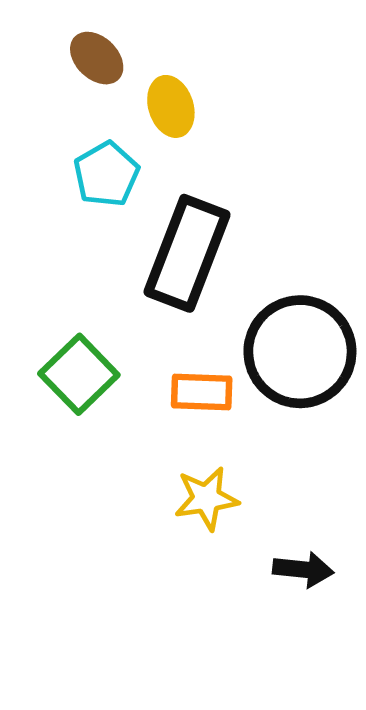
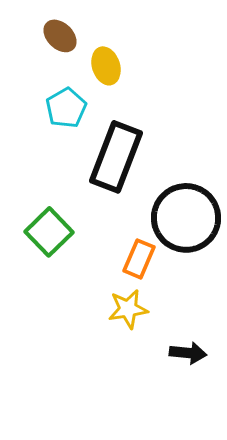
orange rectangle: (202, 392) -> (139, 259), moved, turned -69

